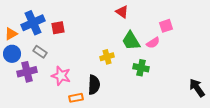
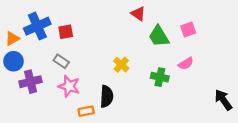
green trapezoid: (131, 41) -> (159, 36), moved
pink semicircle: (153, 43) -> (186, 64), moved
gray rectangle: (40, 52) -> (61, 61), moved
yellow cross: (107, 57) -> (121, 65), turned -32

